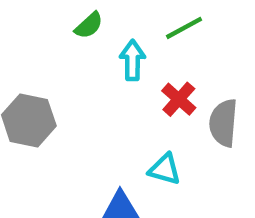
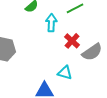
gray semicircle: (223, 123) -> (92, 52), turned -130

